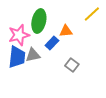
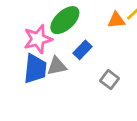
green ellipse: (39, 21) -> (65, 20), turned 35
orange triangle: (66, 31) -> (116, 20), moved

